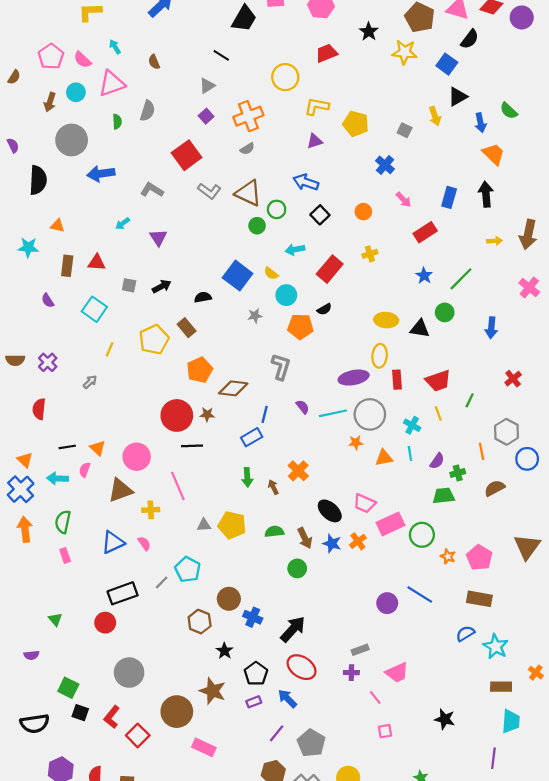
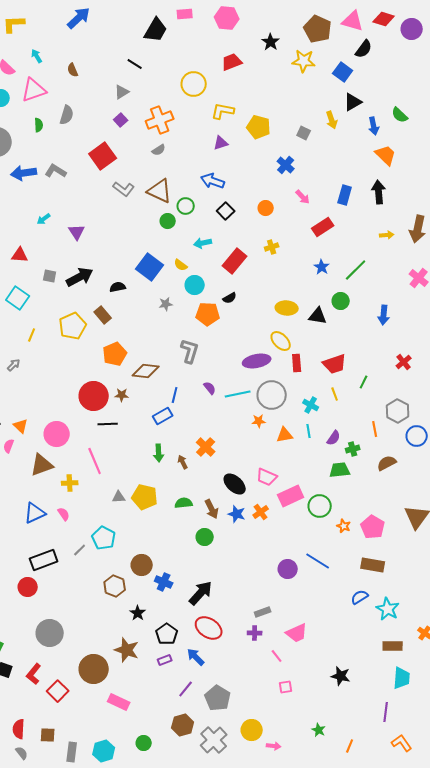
gray L-shape: (152, 190) -> (56, 171), moved
black arrow: (162, 286) -> (80, 277), size x1.5
yellow ellipse: (380, 356) -> (281, 341), turned -50

